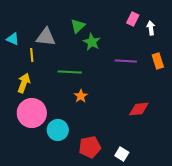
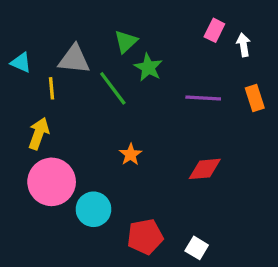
green line: (70, 72) -> (113, 88), moved, turned 50
red diamond: (139, 109) -> (205, 169), moved

